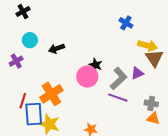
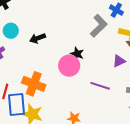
blue cross: (126, 23) -> (116, 10), moved
gray L-shape: (119, 79) -> (99, 26), moved
orange cross: (51, 94) -> (34, 84), turned -35

